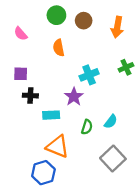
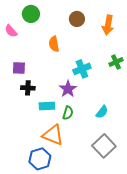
green circle: (56, 15) -> (31, 14), moved
pink semicircle: (21, 34) -> (11, 31), moved
green semicircle: (87, 127) -> (68, 113), moved

